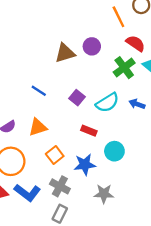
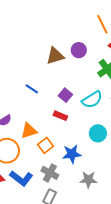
orange triangle: (38, 127) -> (29, 131), moved
red rectangle: (89, 131) -> (60, 116), moved
cyan circle: (114, 151) -> (98, 133), moved

